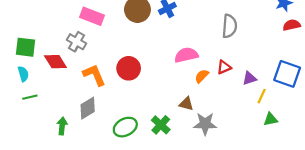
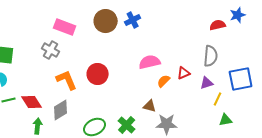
red semicircle: (292, 25) -> (218, 25), moved
gray semicircle: (229, 26) -> (211, 56), moved
red diamond: (55, 62) -> (32, 102), moved
blue square: (287, 74) -> (241, 79), turned -30

